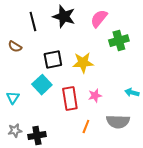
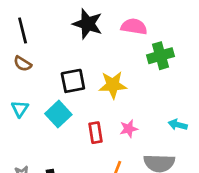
pink semicircle: (99, 19) -> (134, 27), turned 60
black line: (33, 22) -> (23, 31), moved
cyan triangle: (13, 98) -> (20, 109), moved
red rectangle: (70, 99) -> (96, 133), size x0.7

